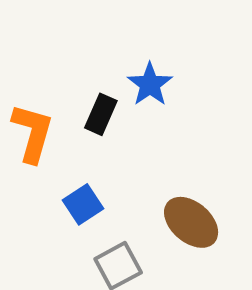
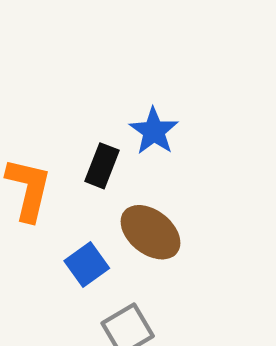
brown ellipse: (191, 222) -> (150, 232), moved

